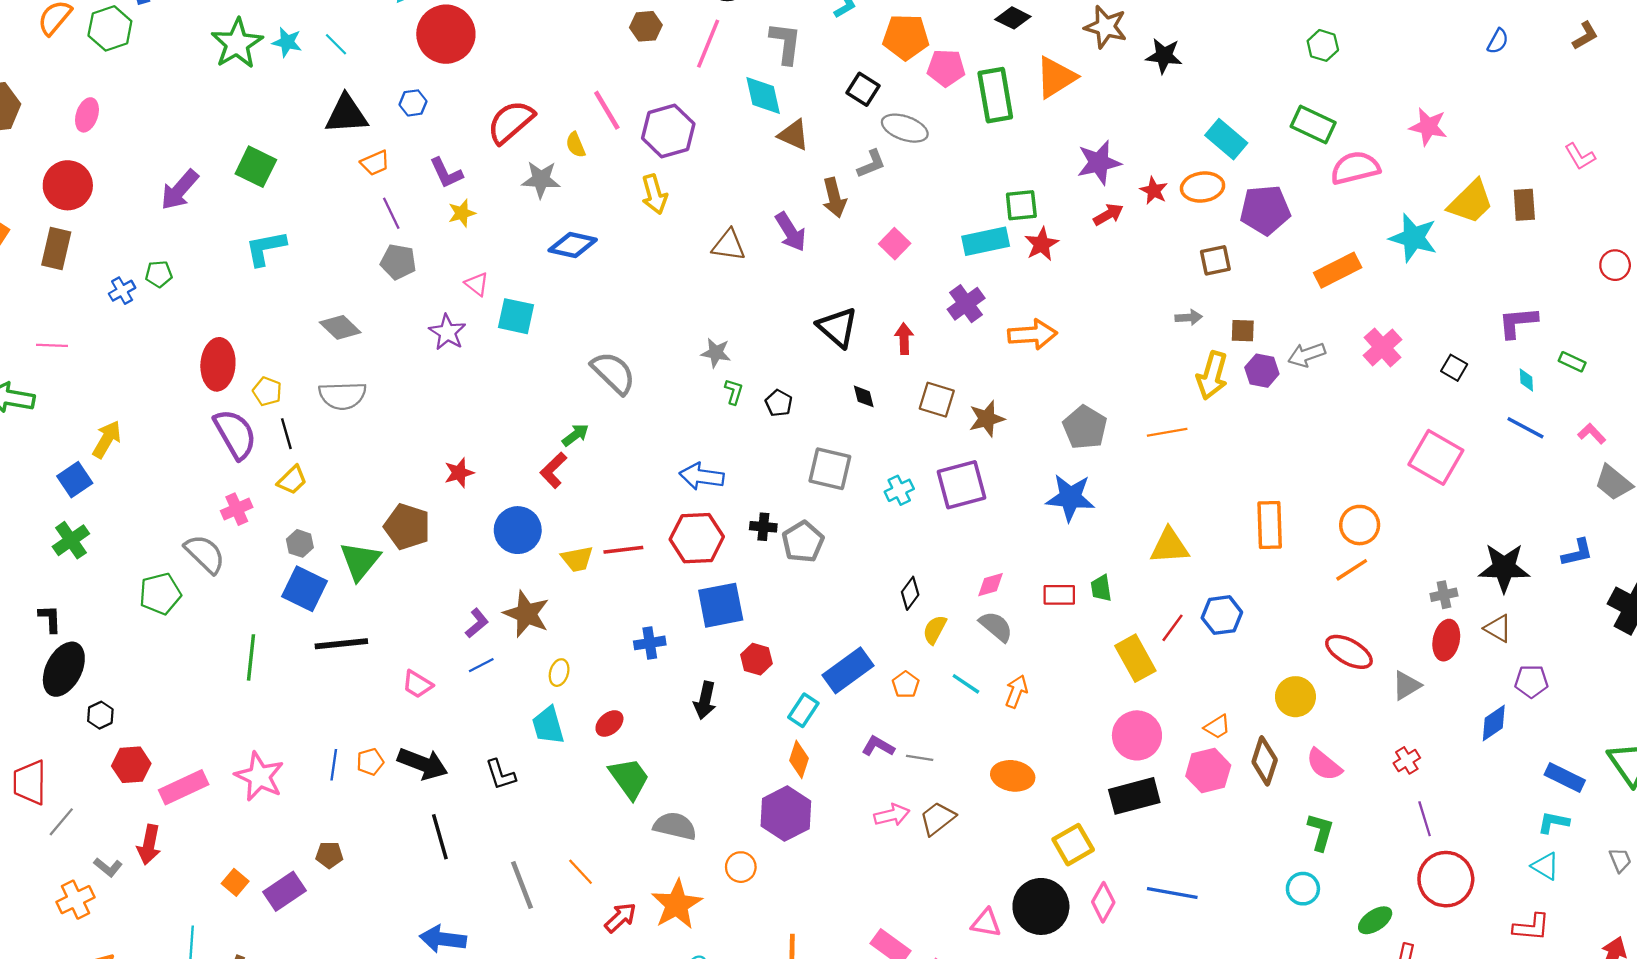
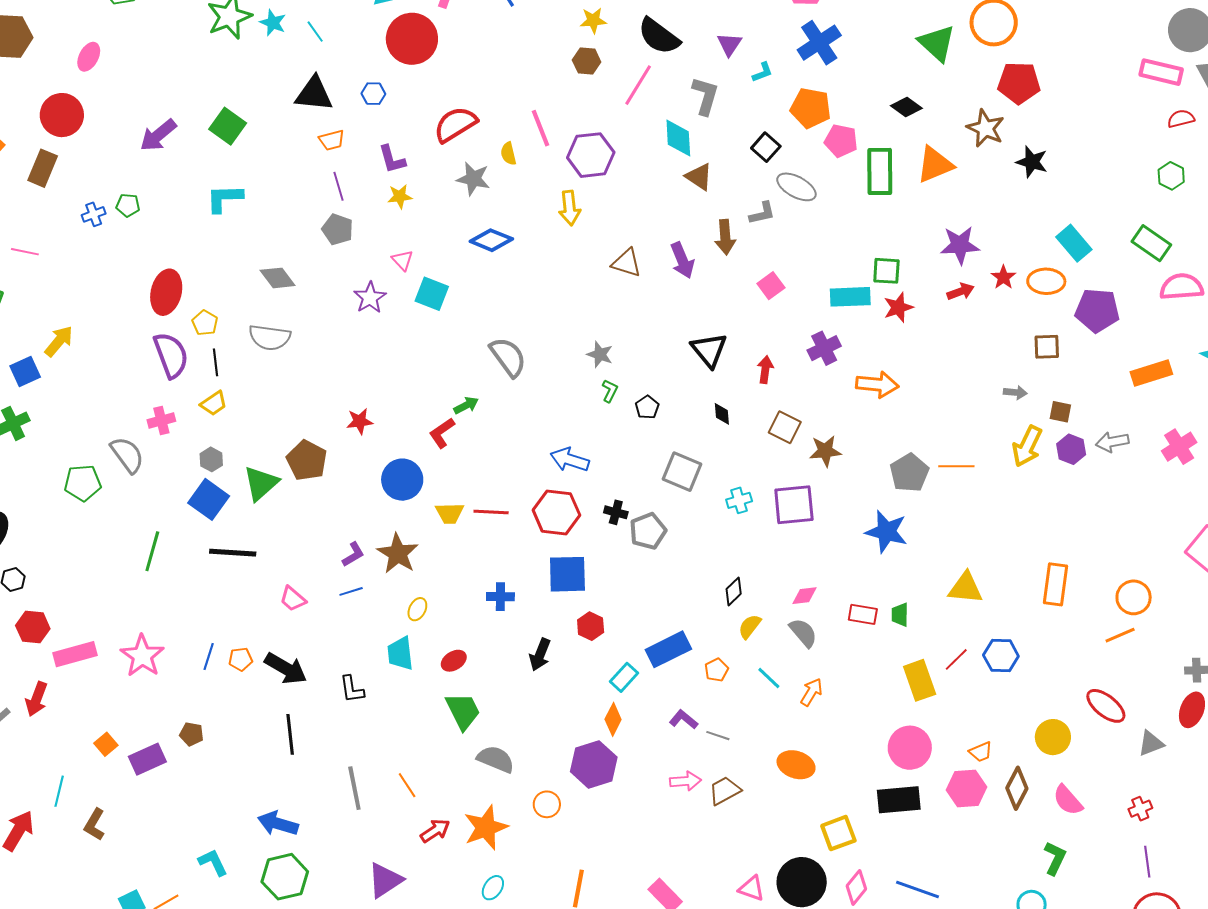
orange line: (1167, 432) -> (956, 466), moved

